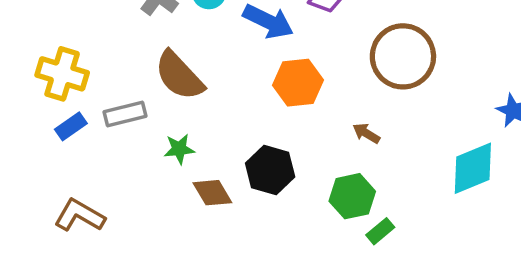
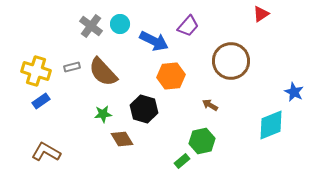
gray rectangle: (125, 114) -> (72, 67), moved, size x0.7
black hexagon: (270, 170) -> (144, 109), moved
green rectangle: (380, 231) -> (182, 161), moved

